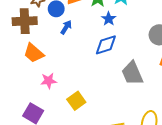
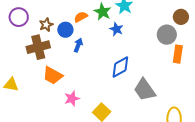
blue diamond: (106, 45) -> (120, 67), moved
gray trapezoid: (132, 73) -> (145, 90), moved

